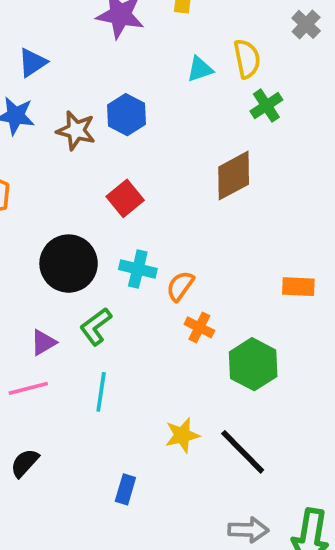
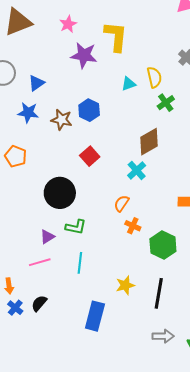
cyan cross: (138, 269) -> (137, 170), moved, turned 36
green L-shape: (96, 326) -> (76, 227), turned -130
black line: (243, 452) -> (159, 293), turned 56
blue rectangle: (125, 489) -> (95, 316), size x1.8

